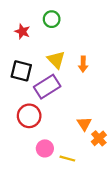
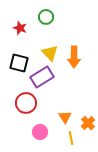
orange arrow: (83, 64) -> (74, 57), size x1.5
orange triangle: (84, 124) -> (65, 117), moved
yellow line: (67, 159) -> (71, 138), moved, turned 64

